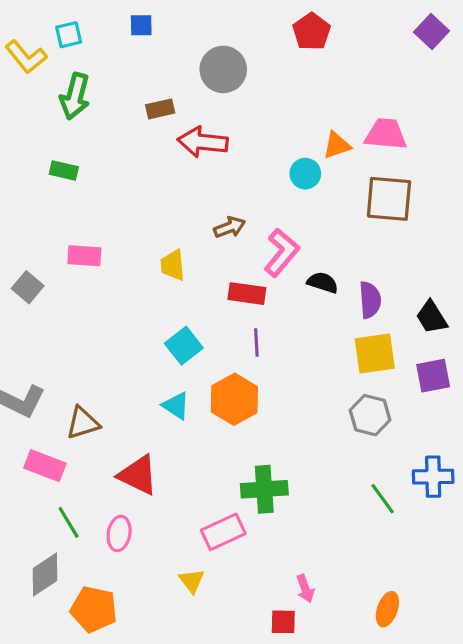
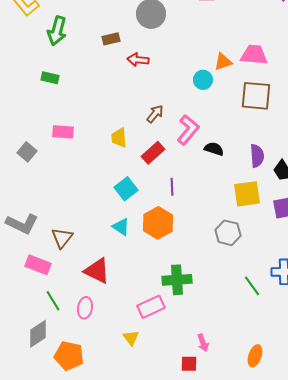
red arrow: (203, 142) -> (138, 60), size x0.7
brown arrow: (230, 227) -> (155, 114), turned -30
red rectangle: (247, 294) -> (153, 153), moved, turned -50
purple semicircle: (370, 300) -> (257, 156), moved
gray hexagon: (370, 415) -> (228, 233), moved
brown triangle: (83, 423) -> (62, 238), turned -35

